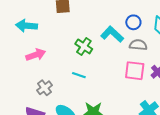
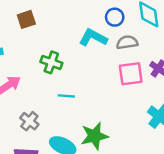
green cross: (84, 46) -> (51, 62), moved

